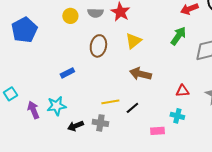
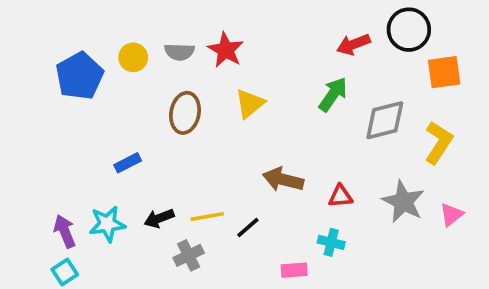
blue pentagon: (24, 30) -> (80, 76), moved
brown arrow: (140, 74) -> (283, 179), moved
cyan square: (10, 94) -> (65, 272), moved
gray cross: (100, 123) -> (189, 255), turned -35
black arrow: (75, 126) -> (159, 218), moved

